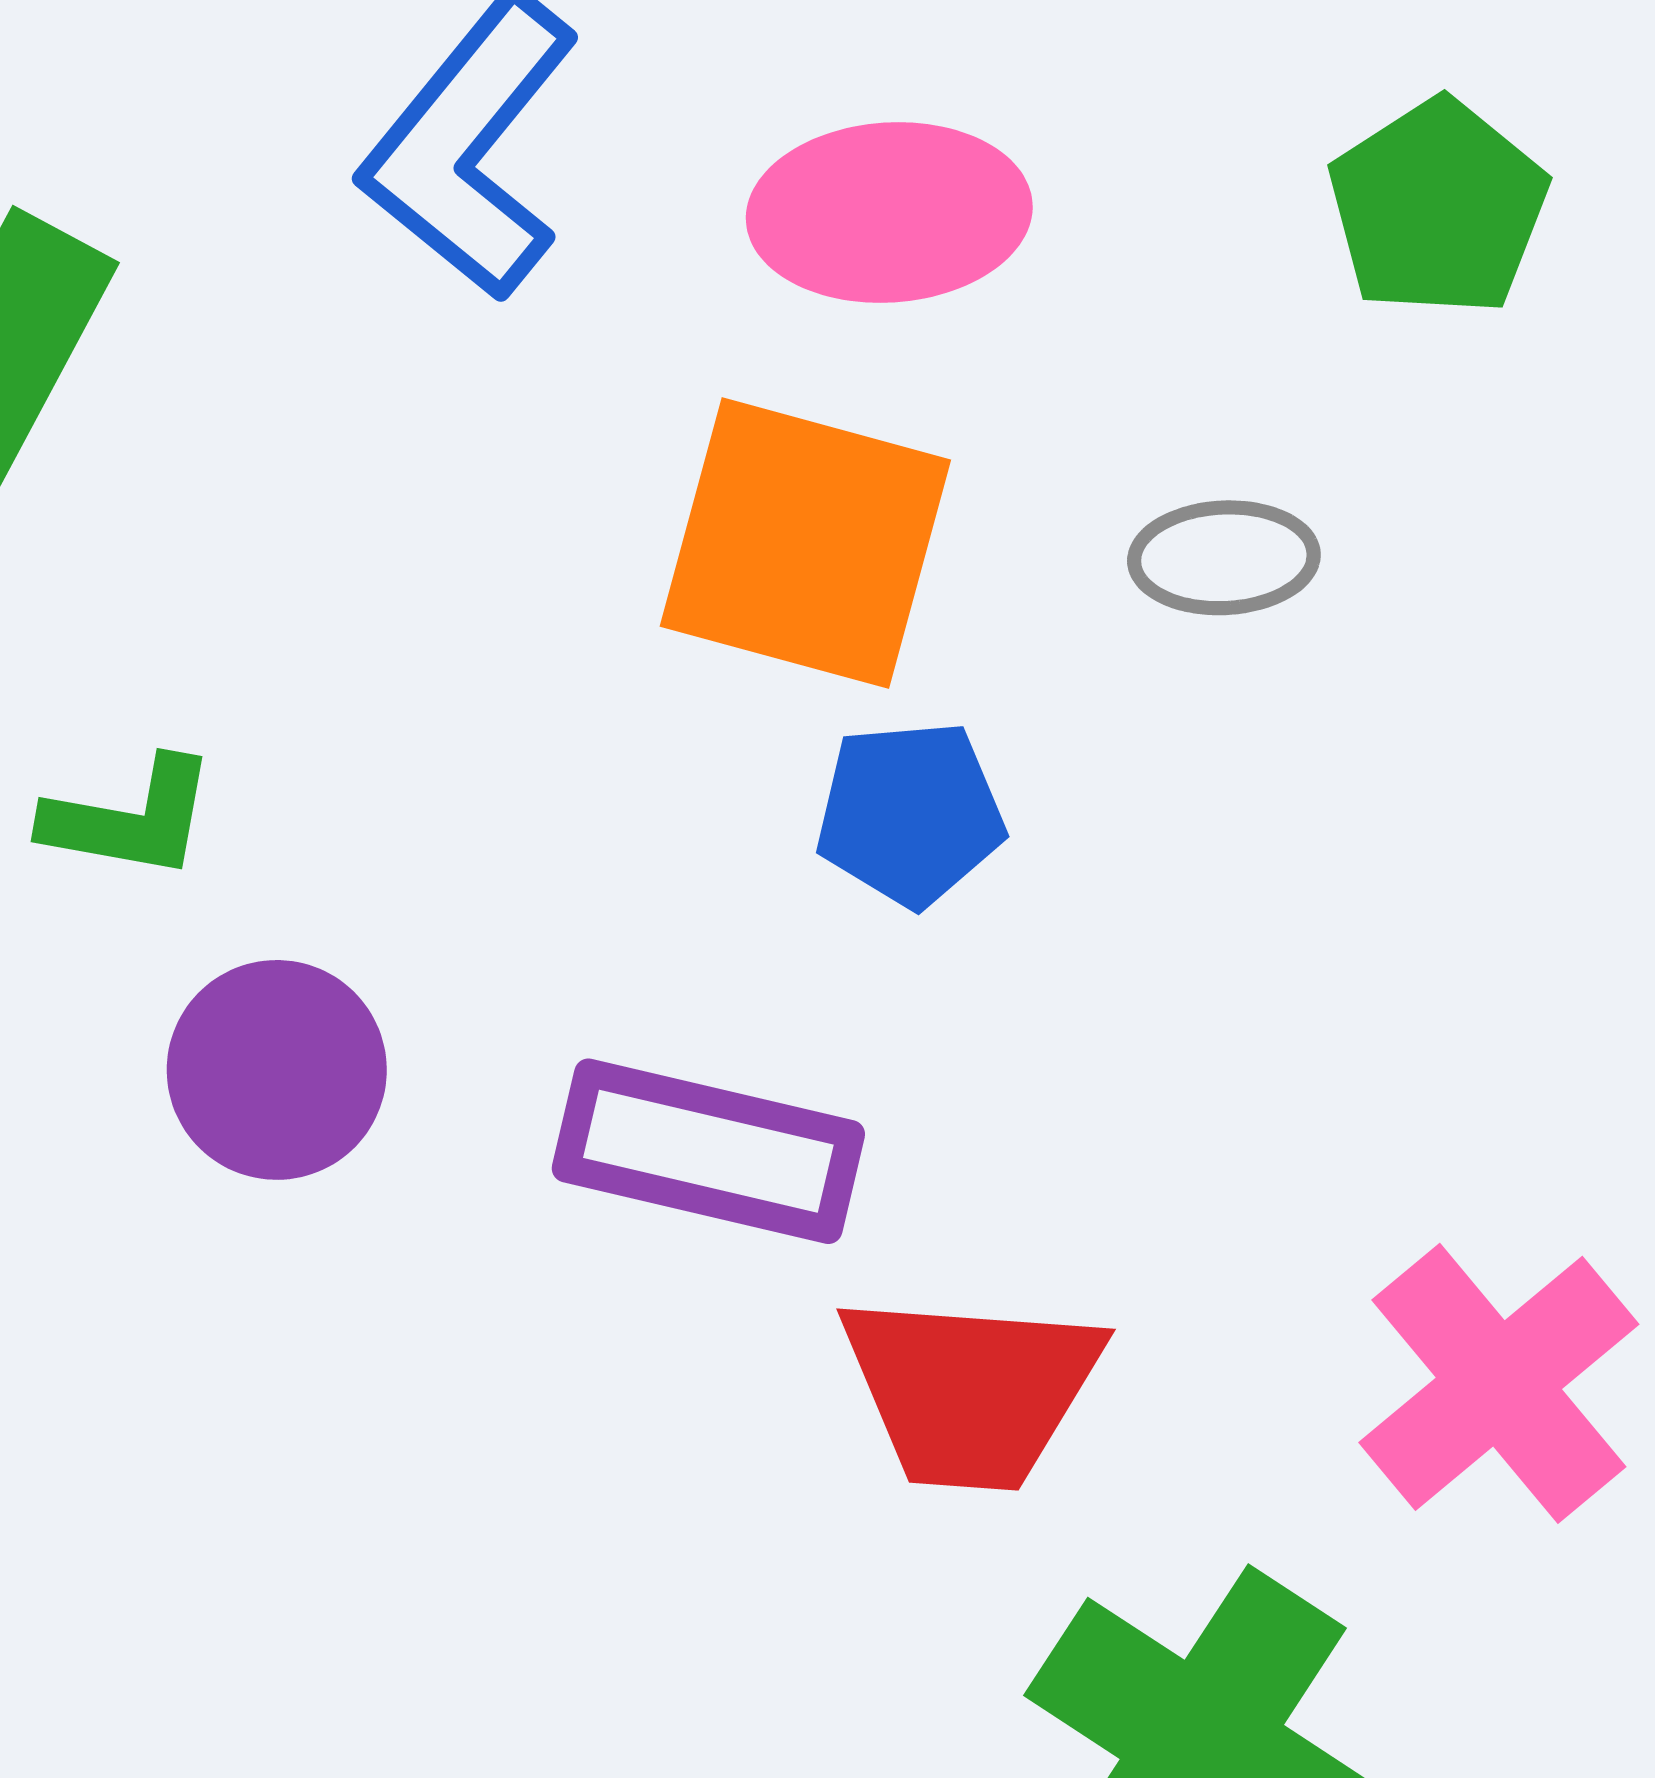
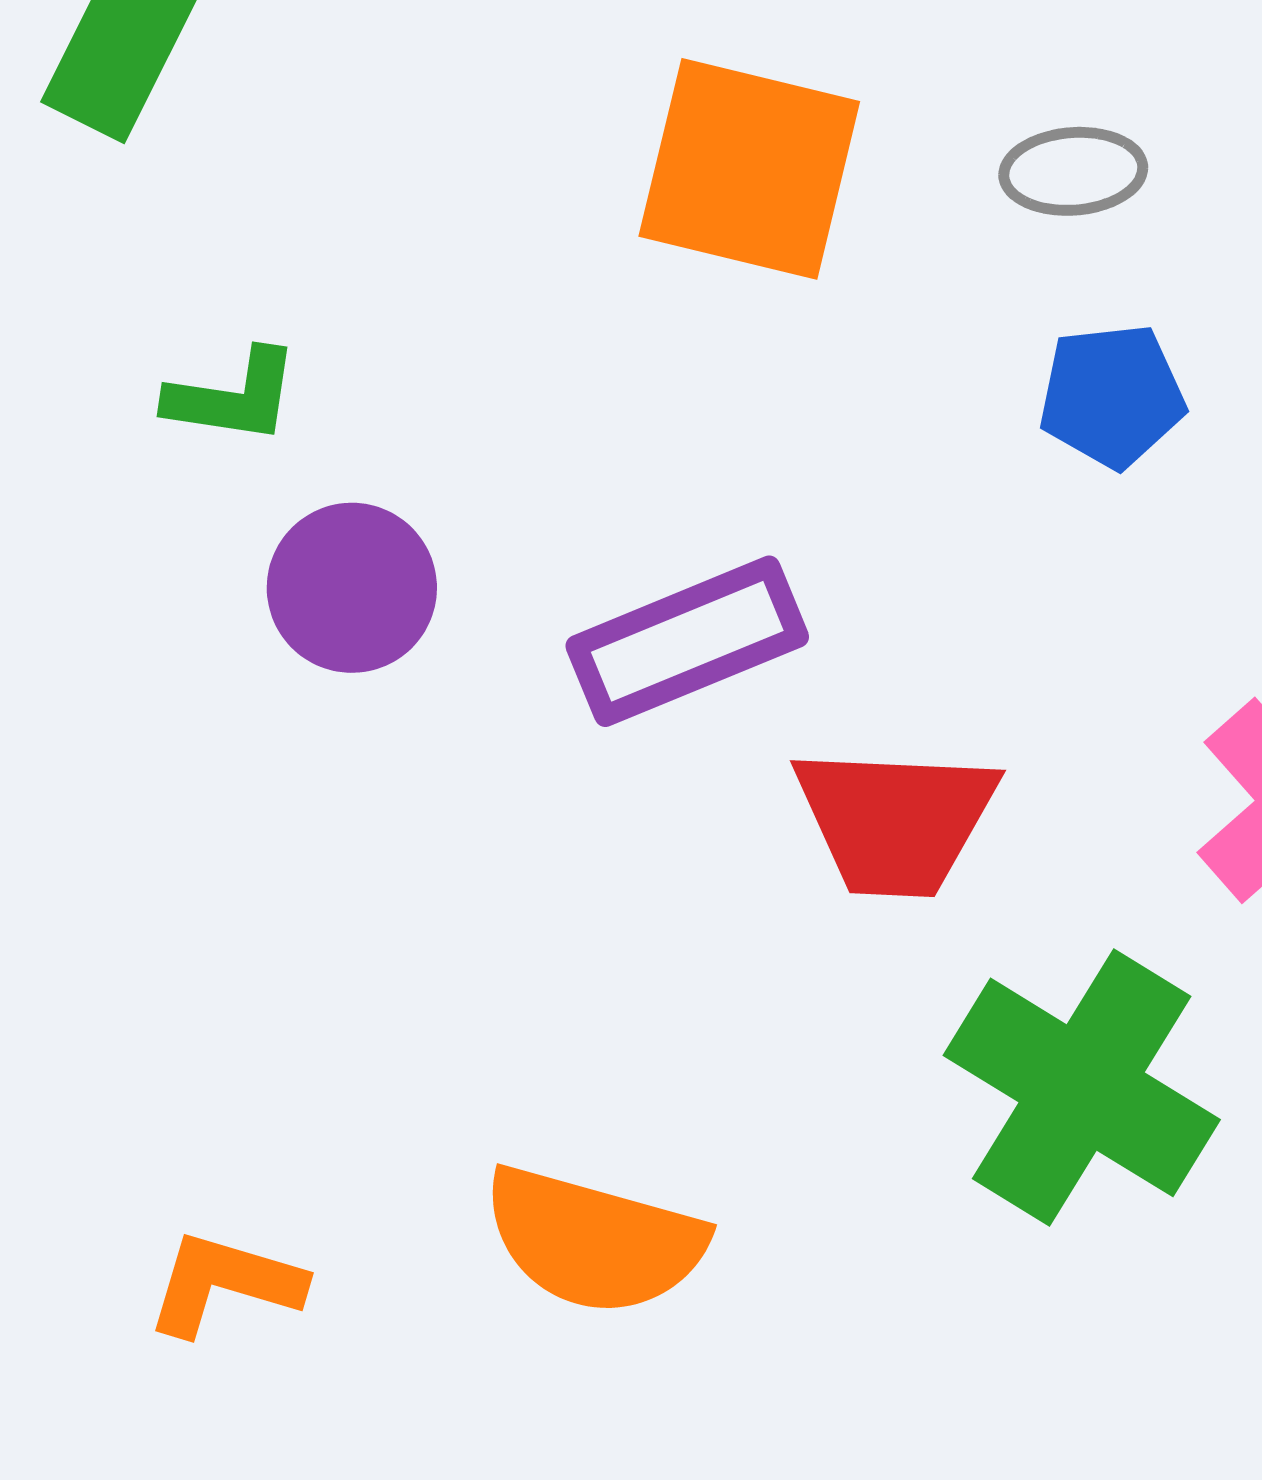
blue pentagon: (910, 814) -> (1112, 396), moved
purple rectangle: (708, 1151) -> (687, 641), turned -34

